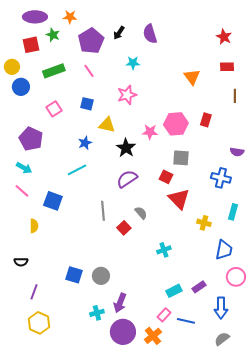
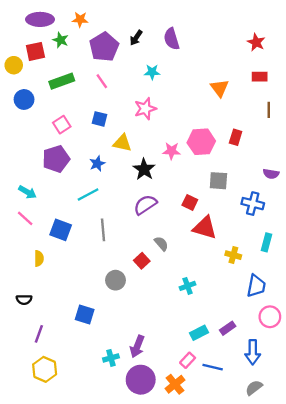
yellow circle: (12, 67) -> (14, 65), moved
purple pentagon: (31, 139) -> (56, 159), moved, turned 30
gray square: (181, 158) -> (218, 181), moved
red triangle: (179, 199) -> (205, 228), turned -30
gray line: (103, 211) -> (103, 230), moved
gray circle: (101, 276) -> (116, 280), moved

